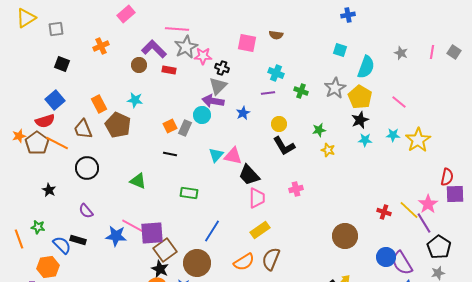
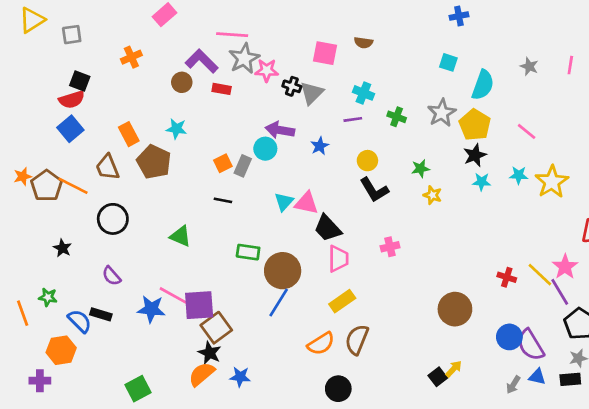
gray triangle: (218, 86) -> (312, 93), moved
red semicircle: (45, 121) -> (72, 100), moved
brown circle: (197, 263) -> (283, 271), moved

